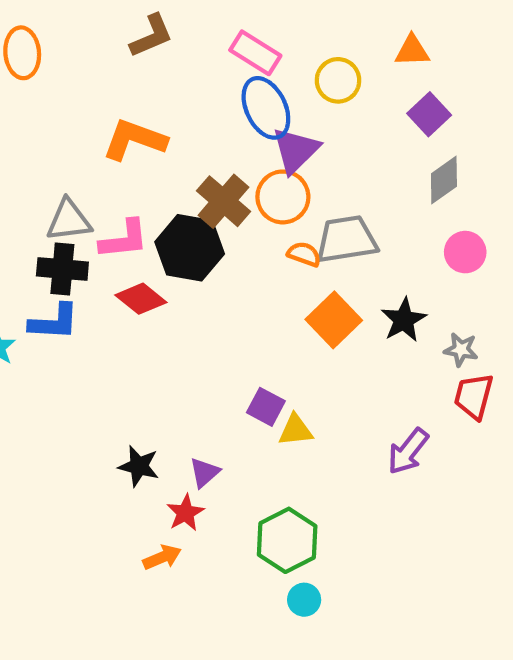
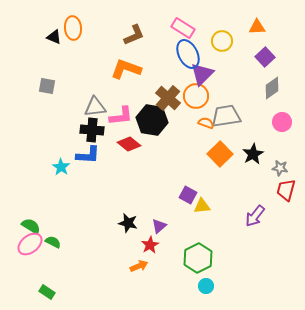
brown L-shape: (151, 36) -> (134, 35), moved

